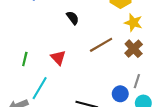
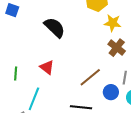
black semicircle: (73, 18) -> (55, 27), size x1.6
brown line: (101, 45) -> (90, 77), moved

